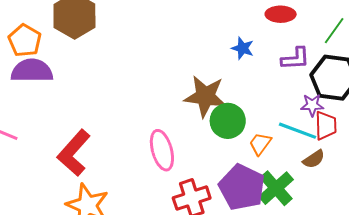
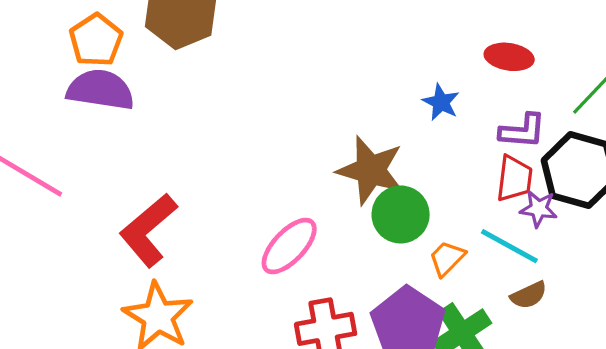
red trapezoid: (326, 125) -> (514, 178), moved
pink ellipse: (162, 150) -> (289, 246), turned 51

